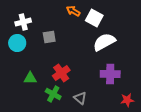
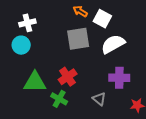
gray square: (49, 37) -> (78, 39), moved, size x1.6
green triangle: (30, 78) -> (35, 82), size x1.6
gray triangle: (80, 98) -> (99, 99), moved

